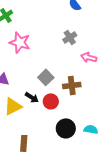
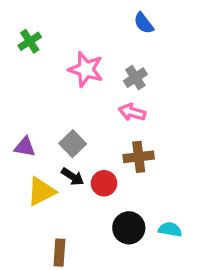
pink star: (20, 42) -> (86, 69), moved
pink arrow: (89, 57) -> (132, 112), moved
gray square: (46, 77) -> (73, 144), moved

